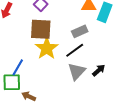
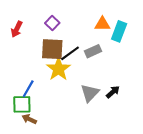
black line: (75, 50) -> (70, 53), moved
brown arrow: (29, 96) -> (29, 119), moved

